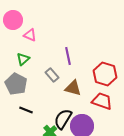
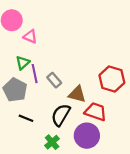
purple line: (68, 56) -> (35, 74), moved
red trapezoid: (102, 101) -> (96, 112), moved
black semicircle: (63, 119) -> (61, 115), moved

